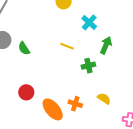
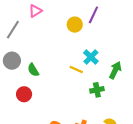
cyan cross: (89, 22) -> (91, 57), moved
red circle: (26, 92) -> (24, 94), moved

